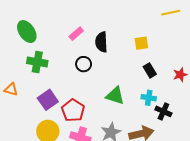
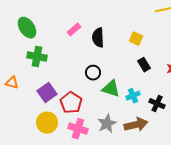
yellow square: (141, 43) -> (136, 39), turned 32
black circle: (84, 64) -> (93, 73), moved
cyan cross: (149, 98) -> (133, 96), moved, turned -32

